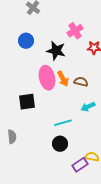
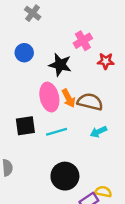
brown semicircle: (81, 82) -> (90, 102), size x1.5
cyan line: (63, 123) -> (57, 132), moved
black circle: (60, 144) -> (65, 176), size x1.5

